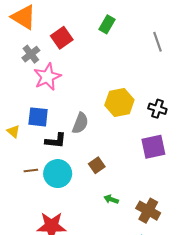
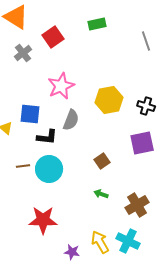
green rectangle: (107, 24) -> (97, 24), turned 48
pink star: (47, 77) -> (61, 86), moved
brown square: (97, 165) -> (102, 161), moved
brown cross: (148, 211) -> (137, 205), turned 30

